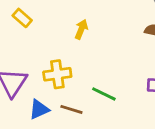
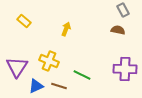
yellow cross: (57, 74) -> (49, 61), turned 30

